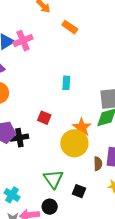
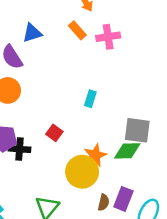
orange rectangle: (70, 27) -> (77, 30), moved
pink cross: (23, 41) -> (108, 37), moved

